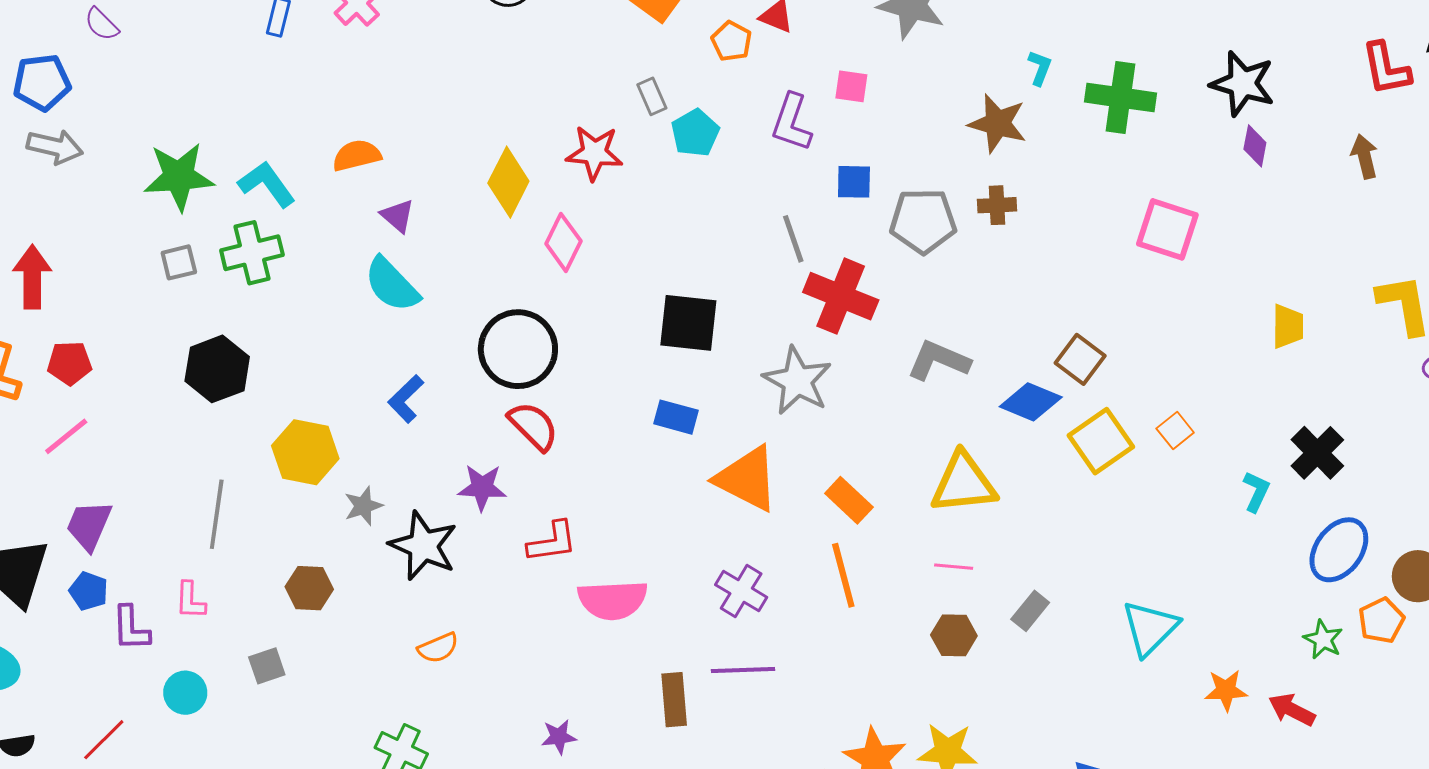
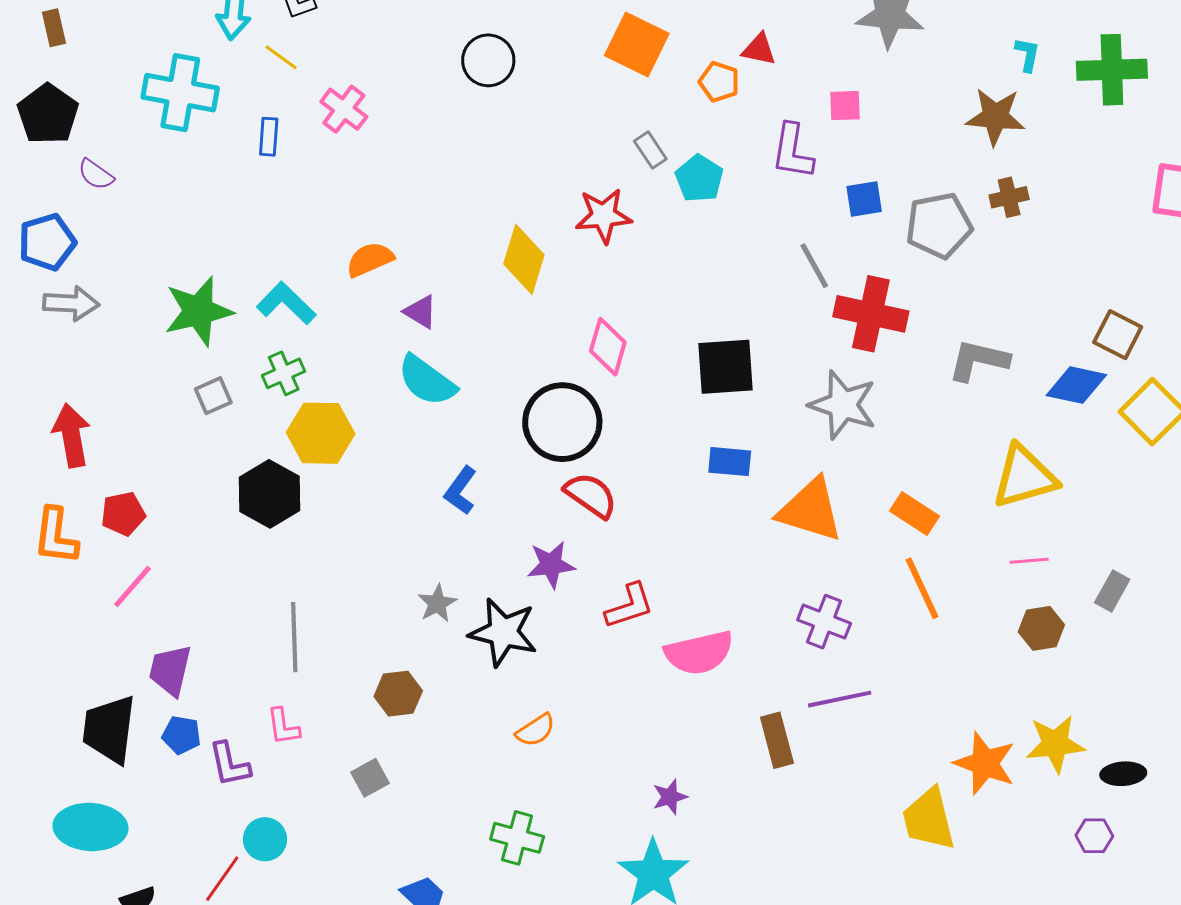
pink diamond: (563, 242) -> (608, 347), moved
green cross: (252, 253) -> (284, 373), size x0.7
yellow hexagon: (305, 452) -> (321, 433), moved
cyan circle: (185, 693) -> (265, 839), moved

